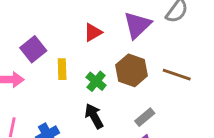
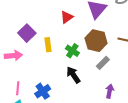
gray rectangle: (145, 117) -> (103, 63), moved

